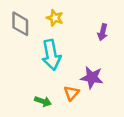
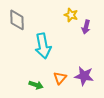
yellow star: (55, 18) -> (71, 15), moved
purple star: (92, 78) -> (84, 76), moved

